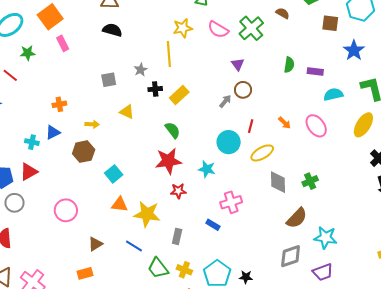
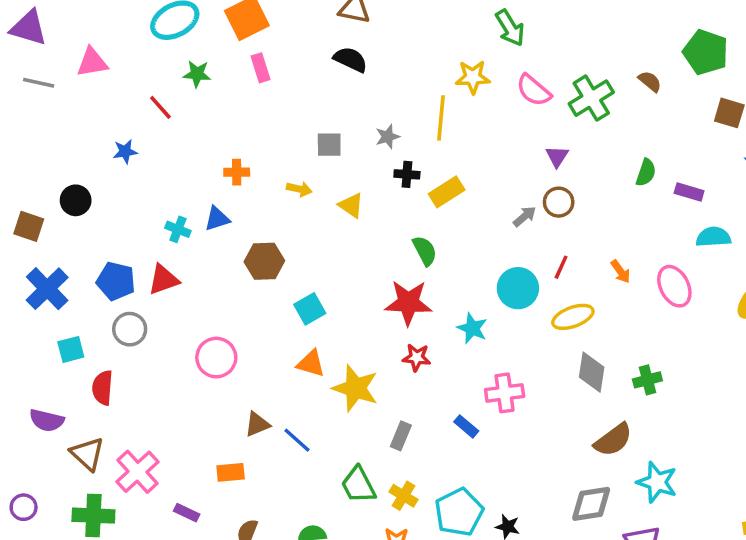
yellow arrow: (92, 124) -> (299, 189), moved
blue line: (134, 246) -> (297, 440), moved

